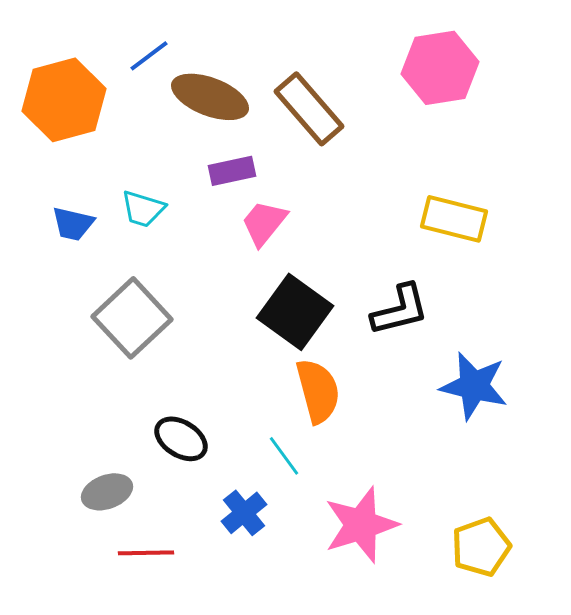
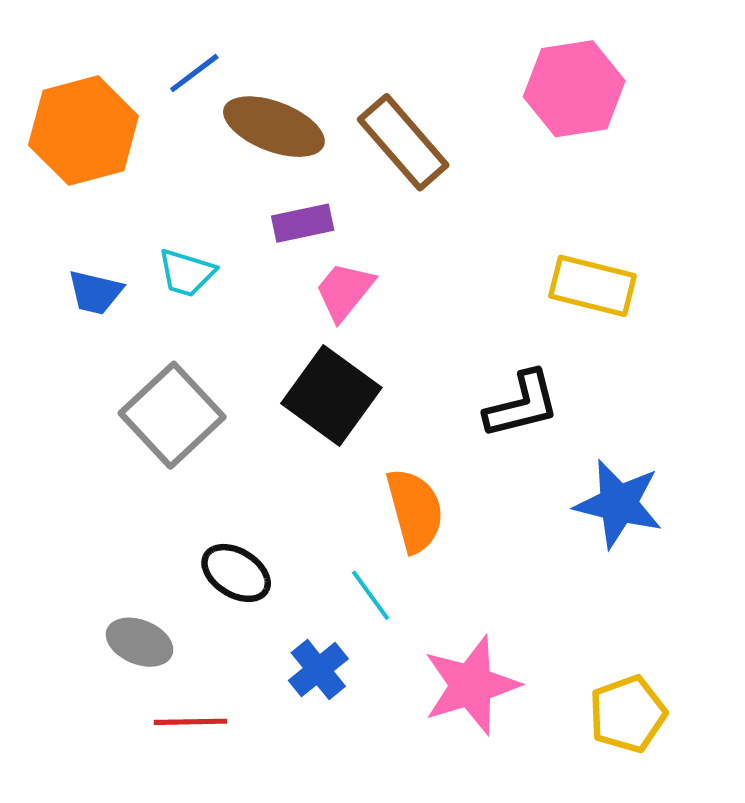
black square: (295, 312) -> (331, 395), moved
gray ellipse: (107, 492) -> (140, 642), turned 42

